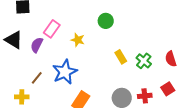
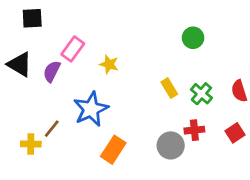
green circle: (106, 21) -> (193, 38), moved
brown line: (37, 78) -> (52, 129), moved
red cross: (145, 96) -> (194, 130), moved

